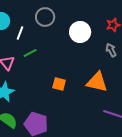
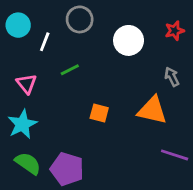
gray arrow: (111, 50) -> (172, 77), moved
green line: (30, 53) -> (70, 70), moved

